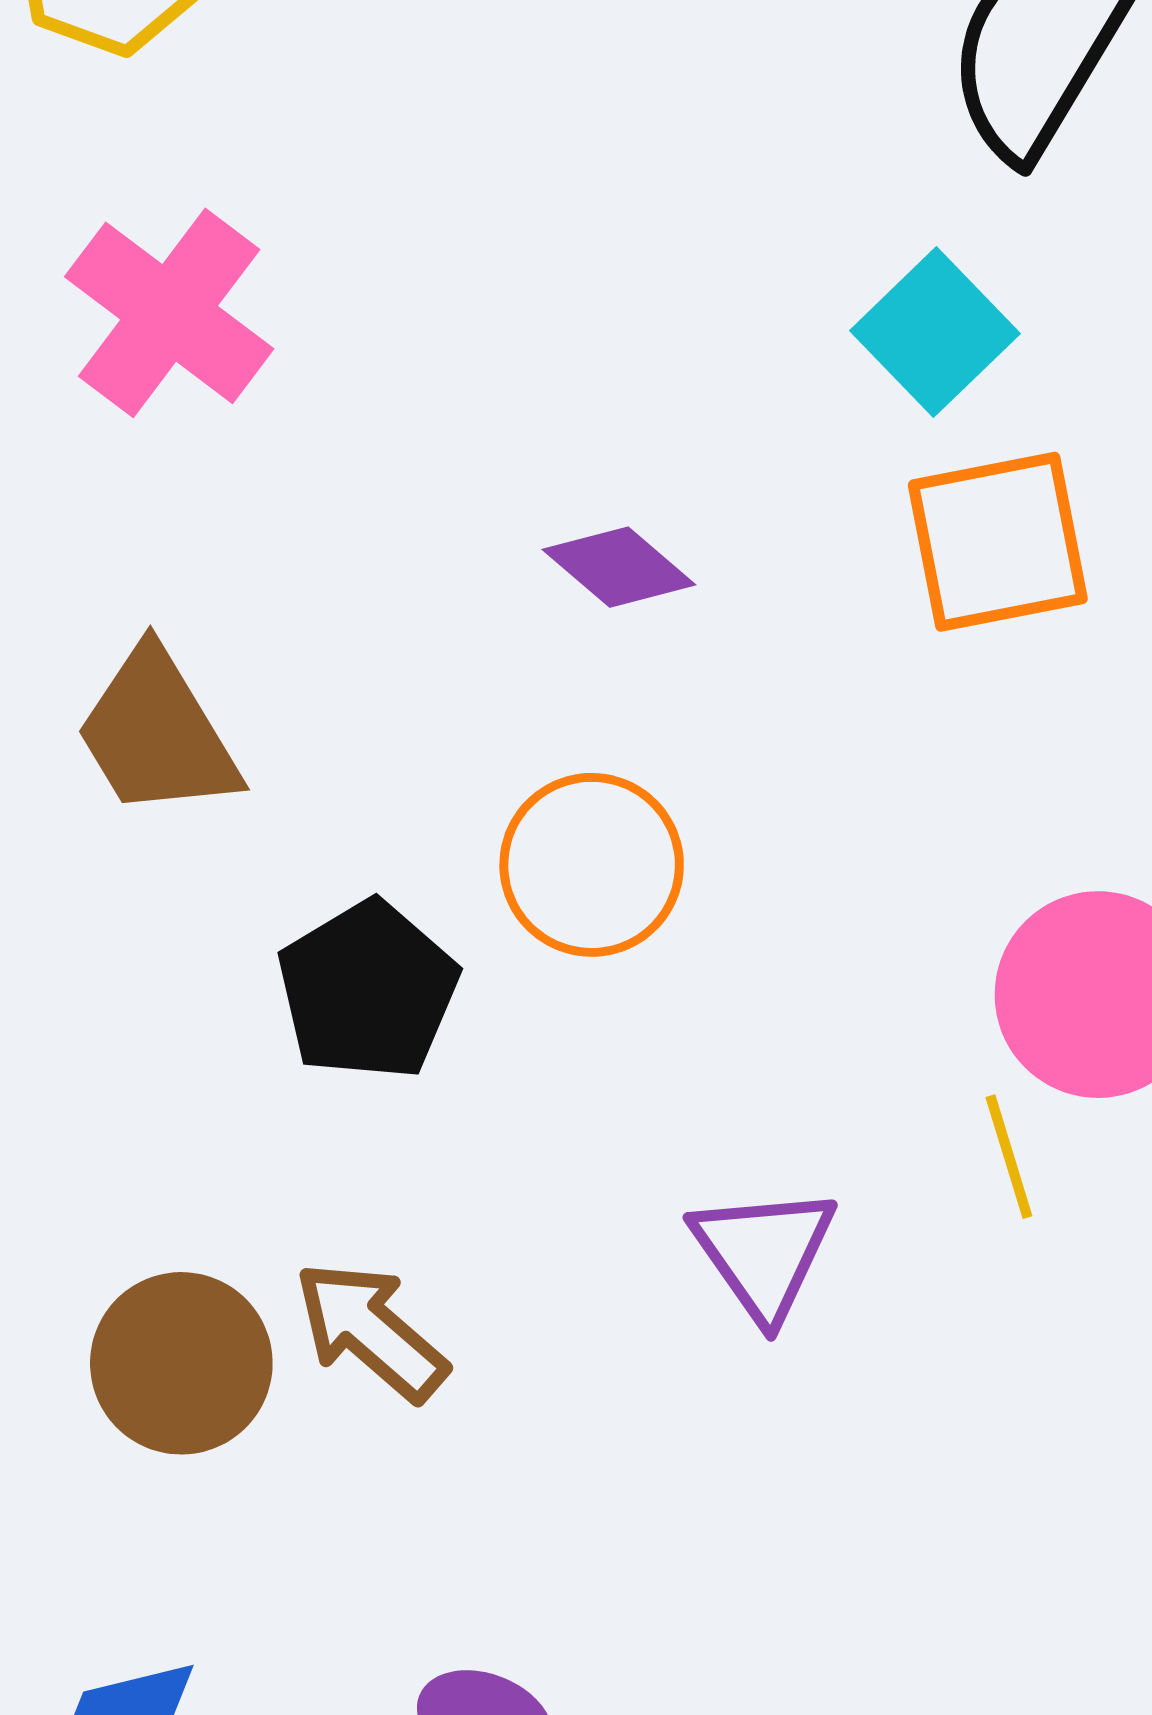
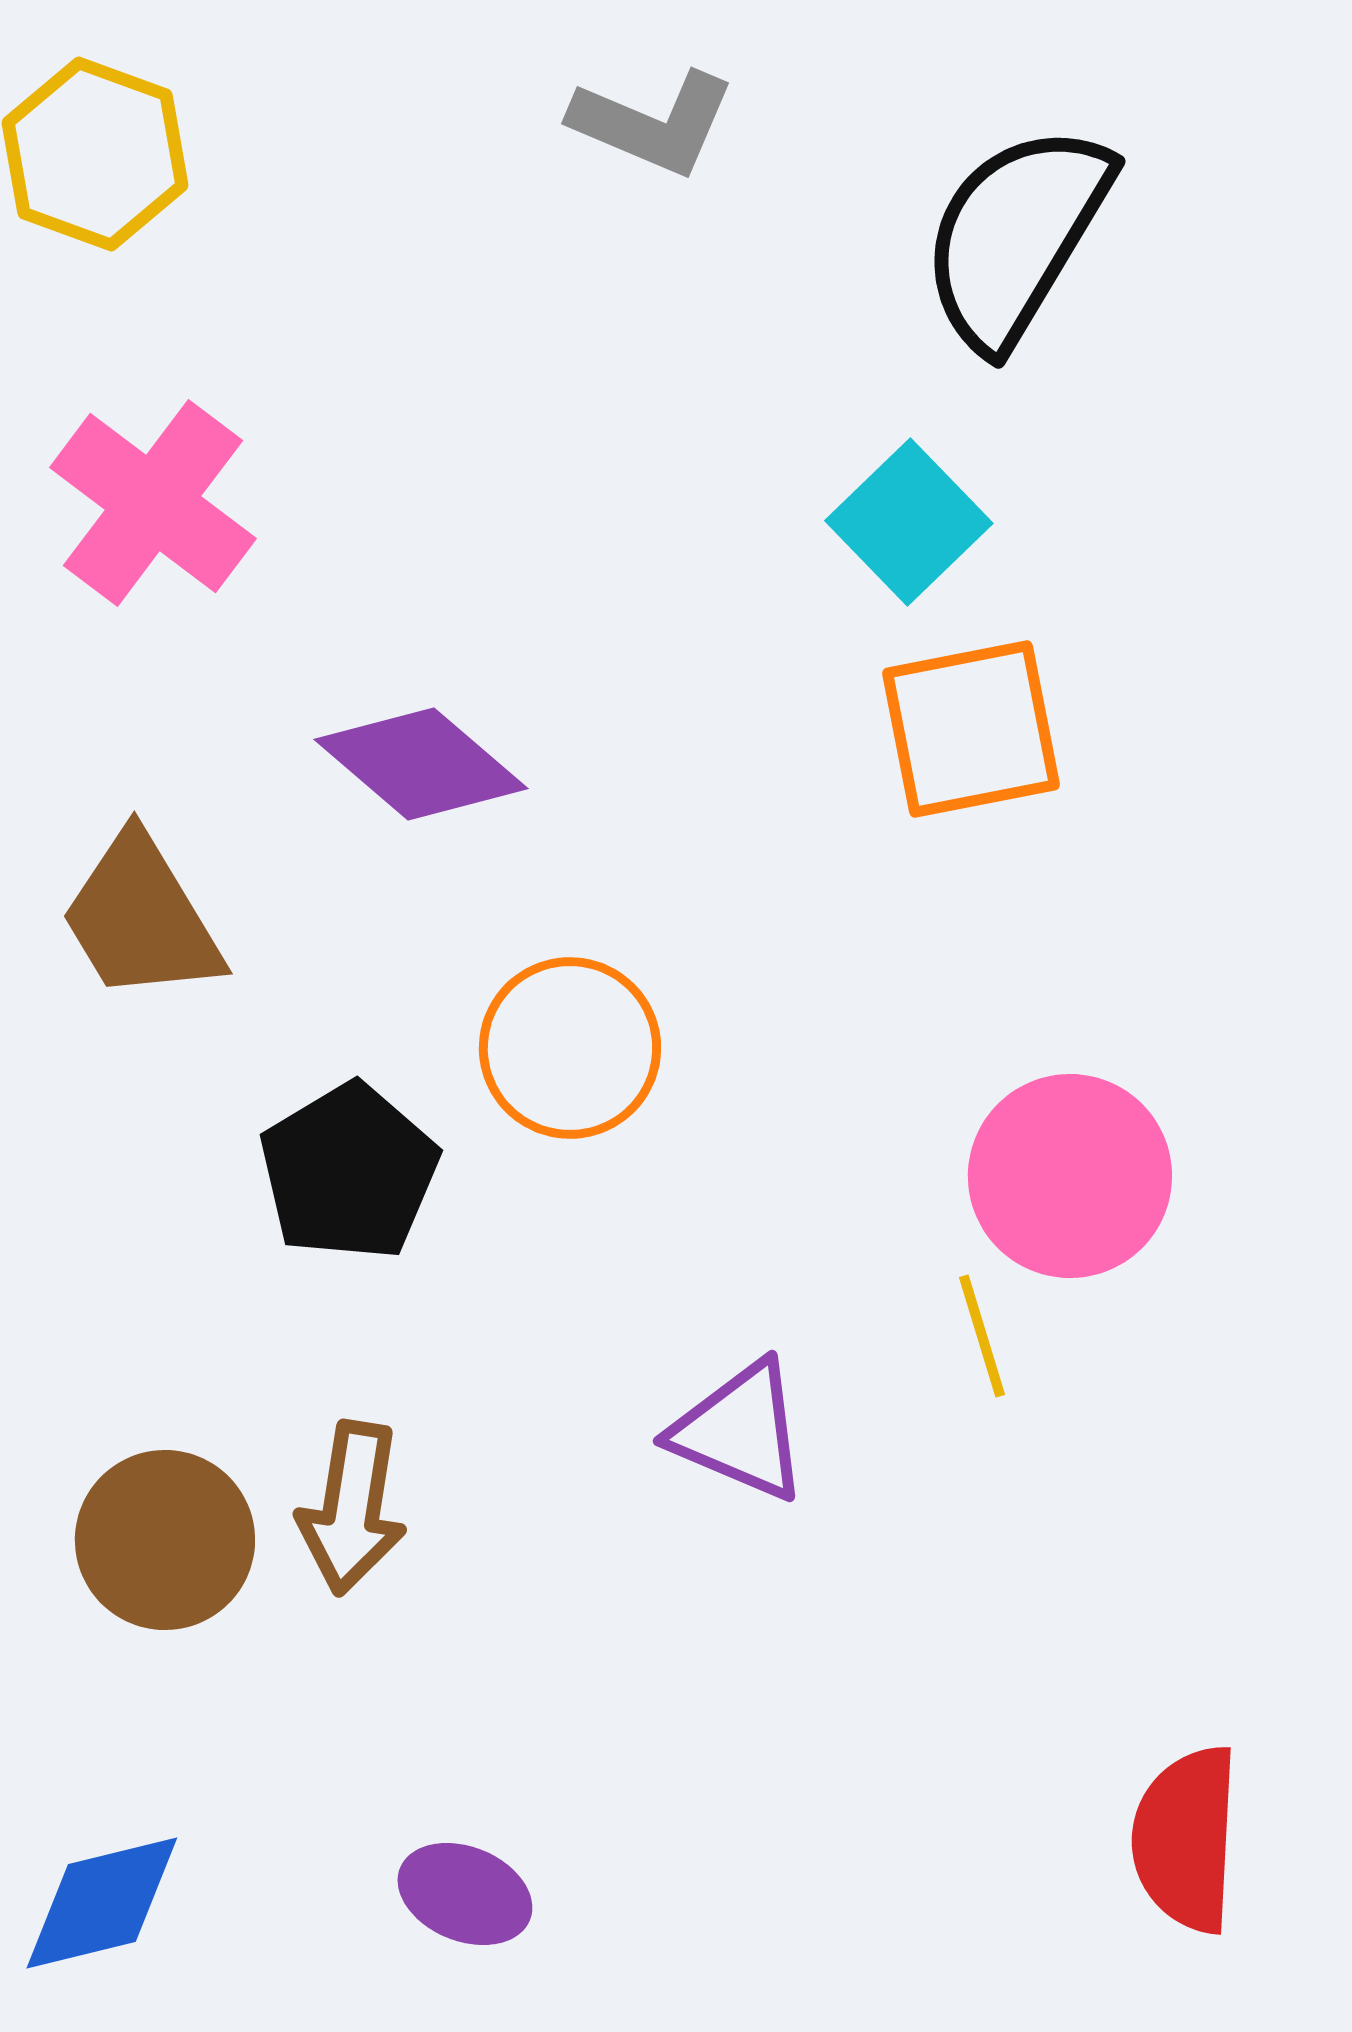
purple diamond: (619, 567) -> (421, 764), moved, size x1.4
purple triangle: (764, 1253) -> (740, 1431), turned -32
brown arrow: (371, 1331) -> (352, 1508), turned -122

